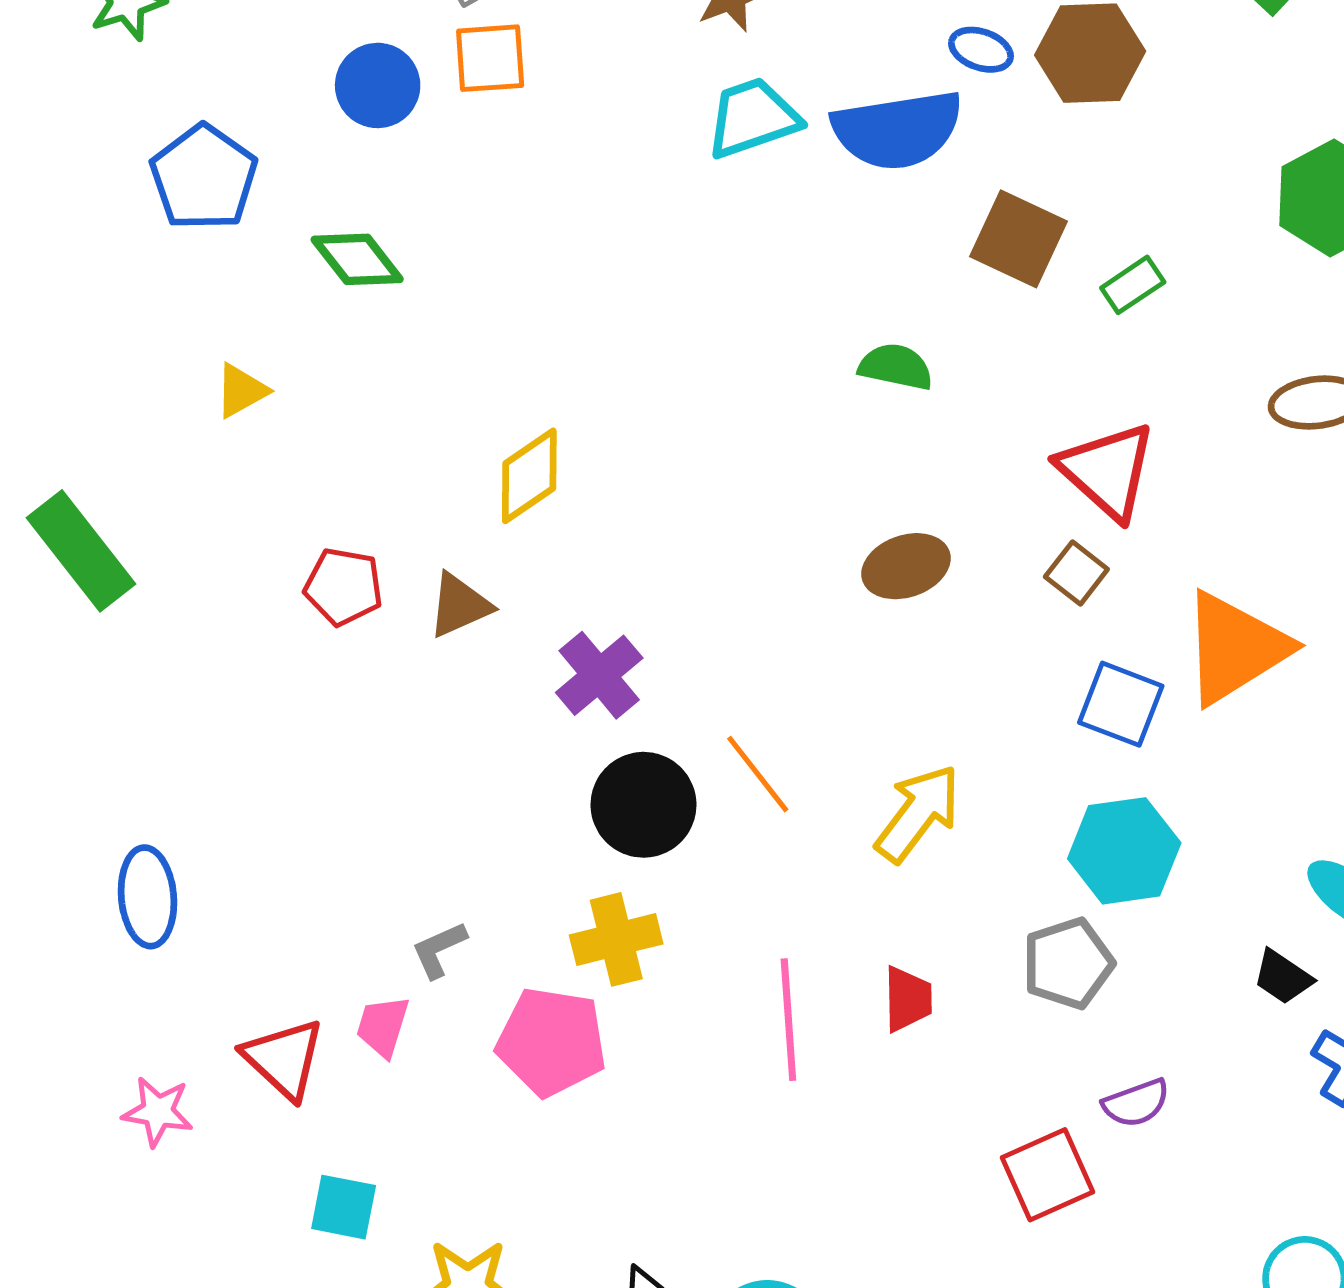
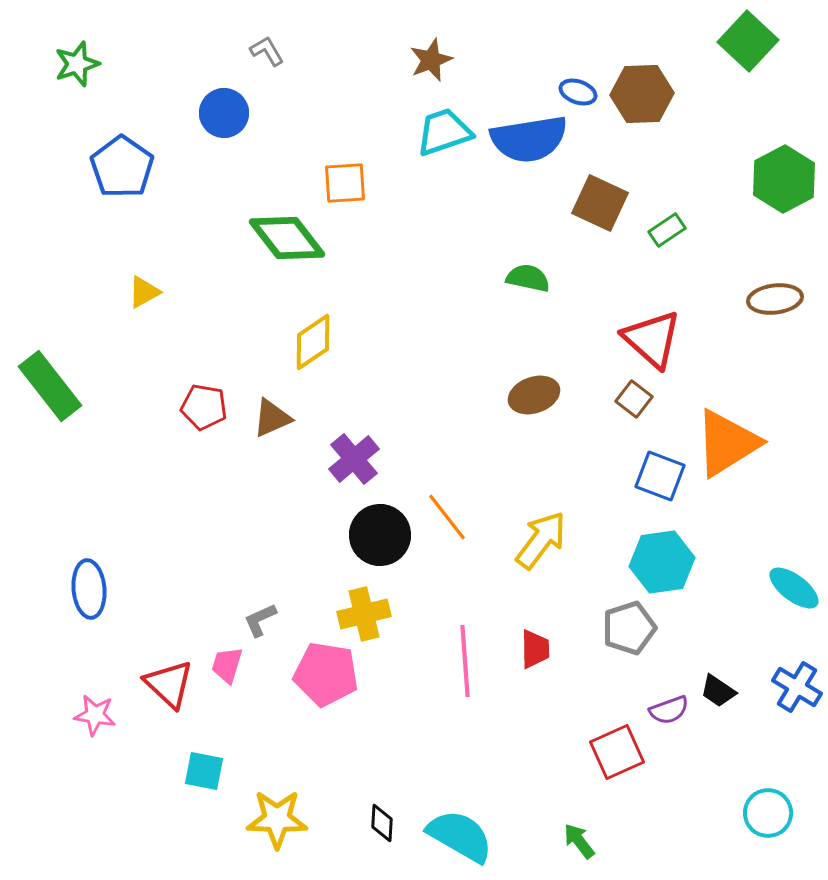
orange square: (490, 58) -> (345, 183), moved
green diamond: (357, 259) -> (287, 238), moved, size x1.4
black trapezoid: (1283, 977) -> (718, 691), moved

